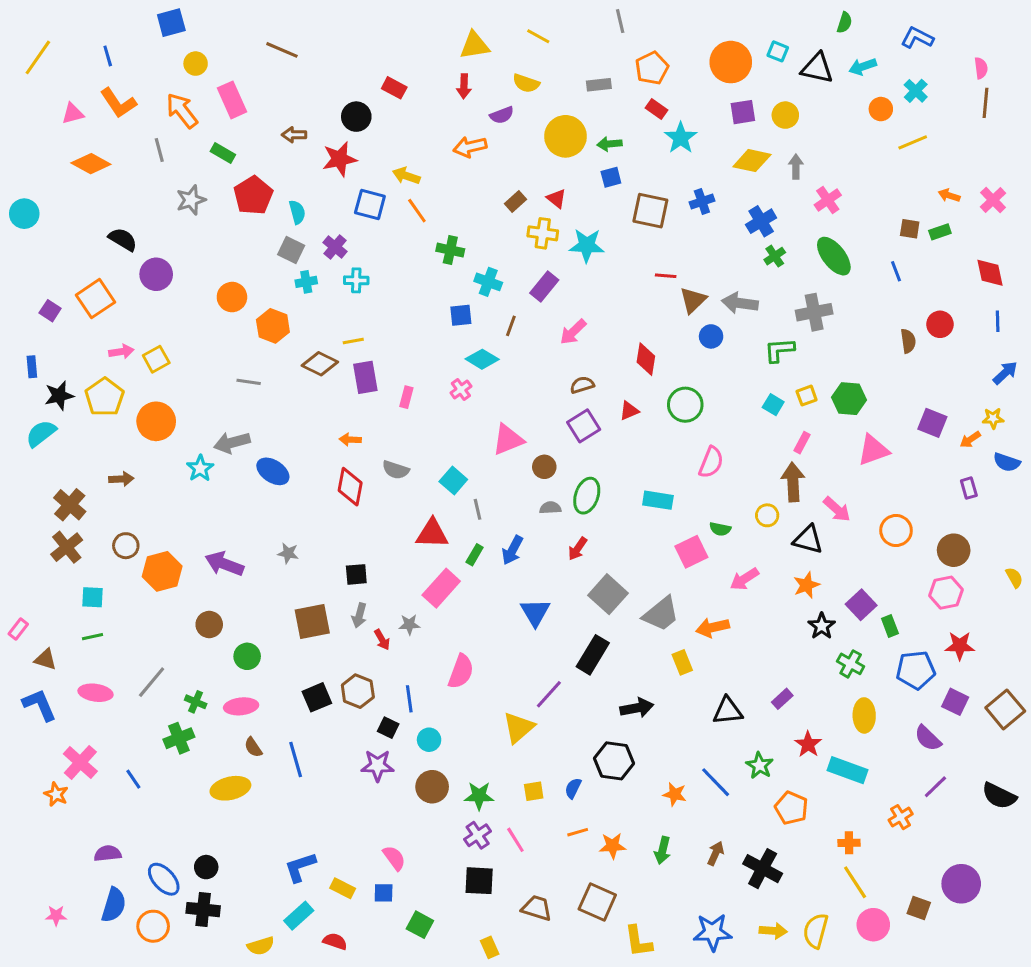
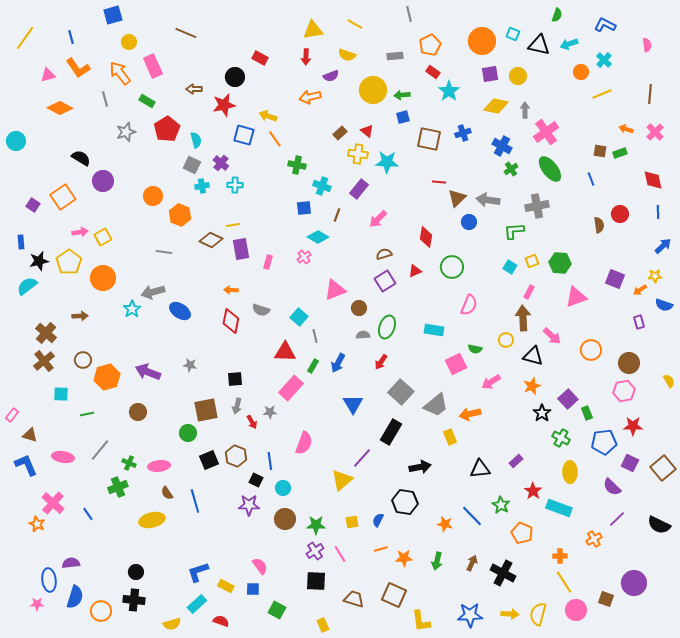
brown line: (985, 103) -> (650, 94), moved
pink cross: (828, 200) -> (546, 132), size x1.4
blue cross: (761, 221) -> (502, 146), turned -30
green line: (92, 637) -> (87, 414), moved
green circle: (247, 656) -> (188, 433), moved
blue ellipse: (164, 879) -> (49, 580), moved, turned 35

